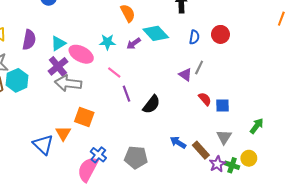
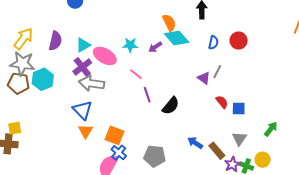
orange semicircle: (128, 13) -> (169, 23), moved
orange square: (84, 117) -> (114, 135), moved
blue triangle: (43, 145) -> (82, 110), moved

